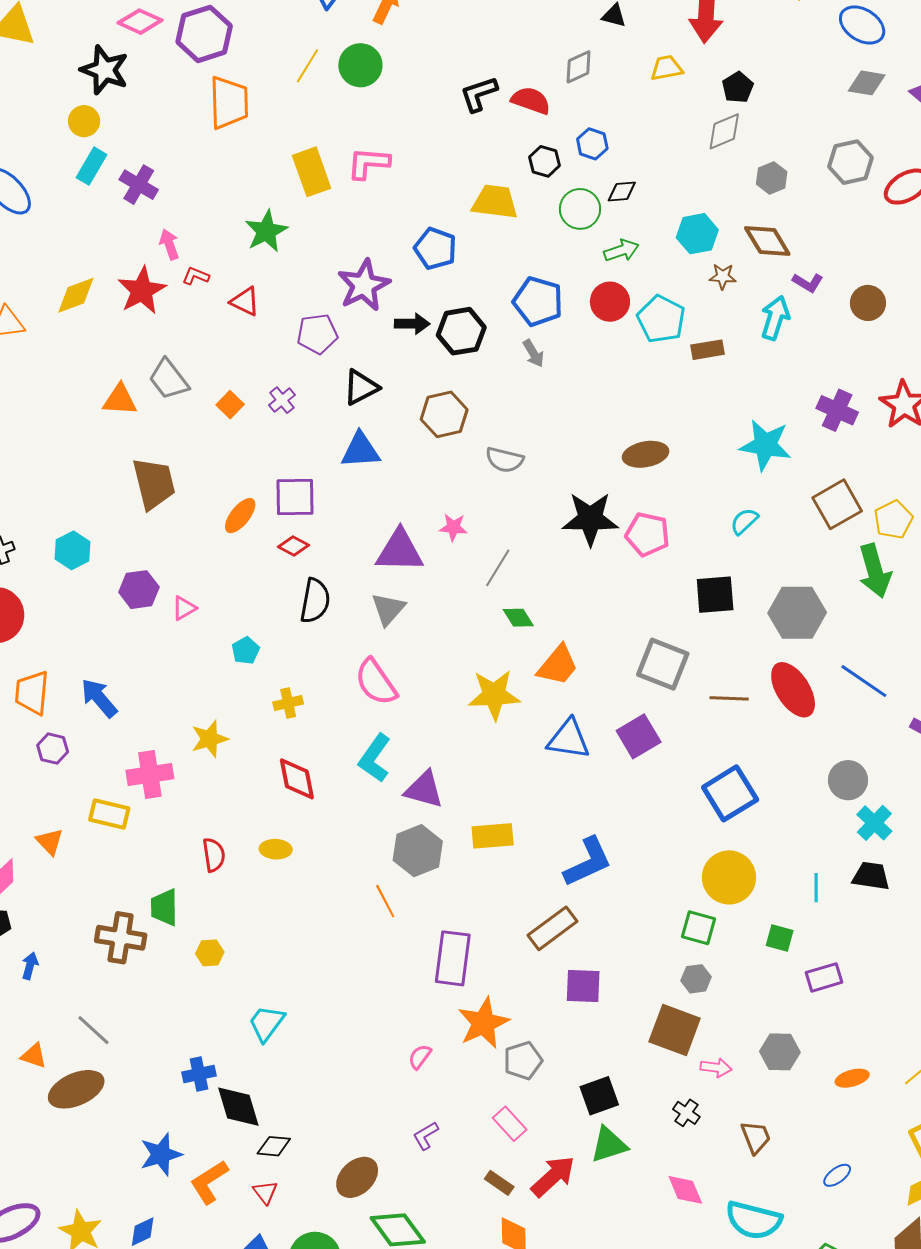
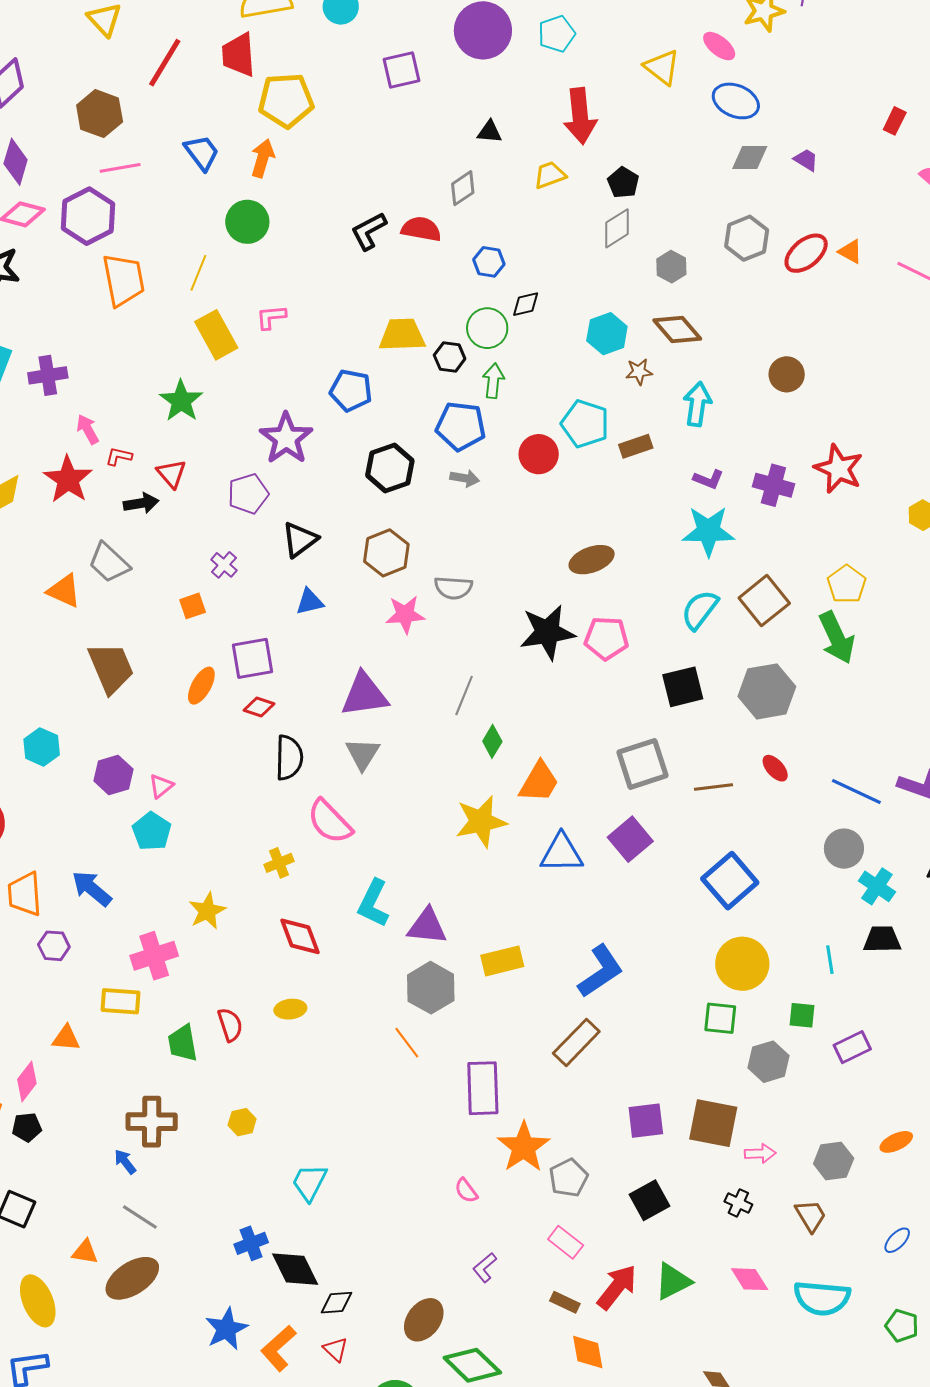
yellow line: (307, 66) -> (198, 273), moved
black hexagon: (544, 161) -> (450, 357), moved
pink L-shape: (368, 163) -> (271, 317), size x0.7
purple cross: (139, 185) -> (48, 375), turned -30
green arrow: (621, 251) -> (493, 381), moved, turned -56
purple L-shape: (808, 283) -> (708, 479), moved
red triangle: (245, 301) -> (172, 474), turned 32
red circle: (610, 302) -> (539, 454), moved
black arrow: (412, 324) -> (141, 503), moved
gray arrow: (533, 353) -> (465, 478), turned -40
orange triangle: (120, 400) -> (64, 591), turned 30
orange square: (230, 405) -> (193, 606), moved, turned 36
blue triangle: (361, 450) -> (310, 602), size x0.7
brown square: (837, 504) -> (764, 601), moved
cyan semicircle: (744, 521) -> (700, 610), size x1.4
pink star: (453, 527) -> (405, 614), moved, size x1.4
green diamond: (518, 618) -> (492, 741), turned 72
cyan pentagon: (246, 650) -> (152, 831), moved, size x1.4
gray square: (663, 664) -> (642, 764), turned -30
blue line: (864, 681) -> (856, 792), moved
pink semicircle: (376, 682) -> (330, 822), moved
red ellipse: (793, 690) -> (775, 768), size x0.5
orange triangle: (50, 842) -> (66, 1038), turned -32
green trapezoid: (164, 907) -> (183, 1043), moved
blue arrow: (30, 966) -> (125, 1162), moved, turned -44
gray hexagon: (696, 979) -> (769, 1062), moved, size x1.4
purple square: (583, 986) -> (646, 1121), moved
gray hexagon: (780, 1052) -> (834, 1161), moved
pink semicircle: (420, 1057) -> (466, 1191), turned -64
green triangle: (609, 1145) -> (673, 1281), moved

